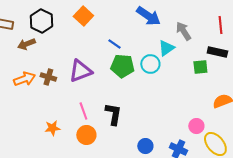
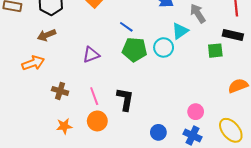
brown arrow: (26, 44) -> (47, 35), moved
purple triangle: (80, 71) -> (91, 55), size x0.7
brown cross: (48, 77) -> (60, 91), moved
pink circle: (196, 126) -> (196, 112), moved
orange star: (52, 128) -> (64, 126), moved

